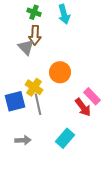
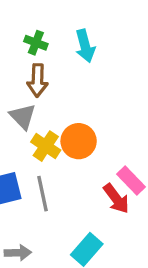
gray triangle: (26, 47) -> (23, 117), moved
yellow cross: (34, 87) -> (46, 146), moved

